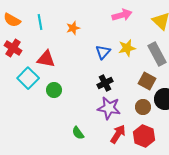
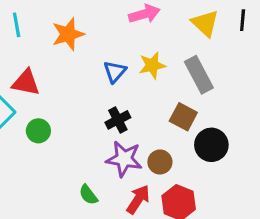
orange star: (73, 28) -> (68, 34), size x1.5
brown circle: (143, 107) -> (160, 162), moved
green semicircle: (78, 133) -> (88, 195), moved

